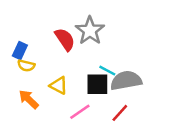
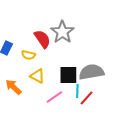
yellow semicircle: (26, 66) -> (28, 55), moved
cyan line: (107, 71) -> (77, 91), moved, turned 64

